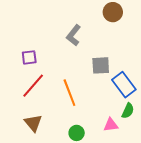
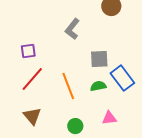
green semicircle: (128, 111) -> (98, 86), moved, turned -126

